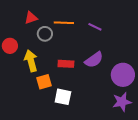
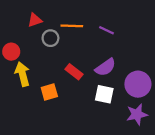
yellow arrow: (31, 61) -> (22, 74), moved
red rectangle: (66, 64) -> (74, 72), turned 35
white square: (63, 97) -> (104, 94), moved

